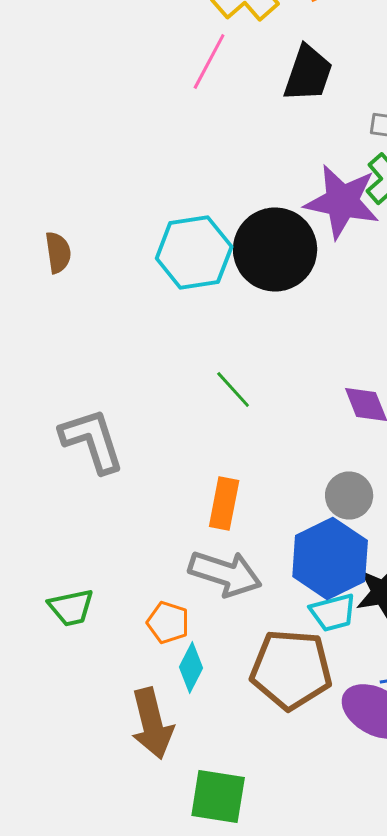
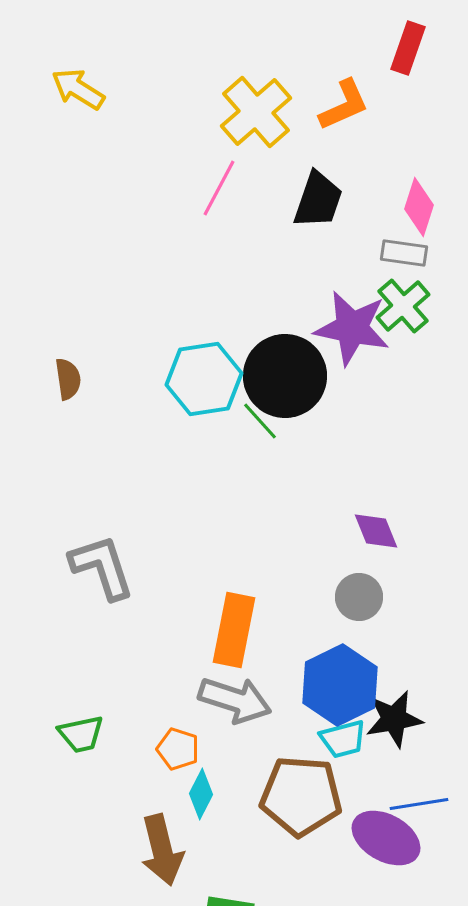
green line: (233, 390) -> (260, 421), moved
gray circle: (349, 496) -> (359, 597), moved
orange rectangle: (224, 504) -> (234, 630), size x1.4

